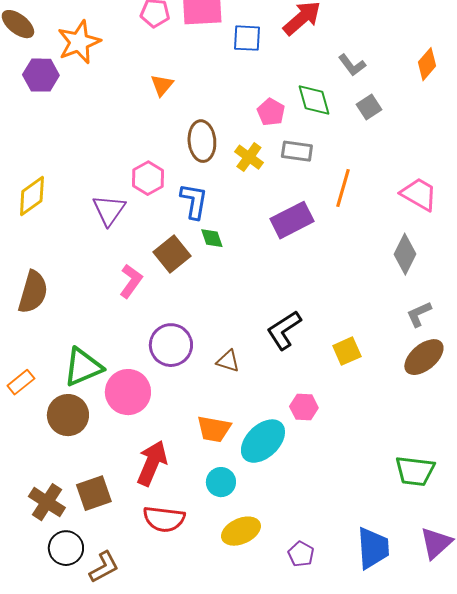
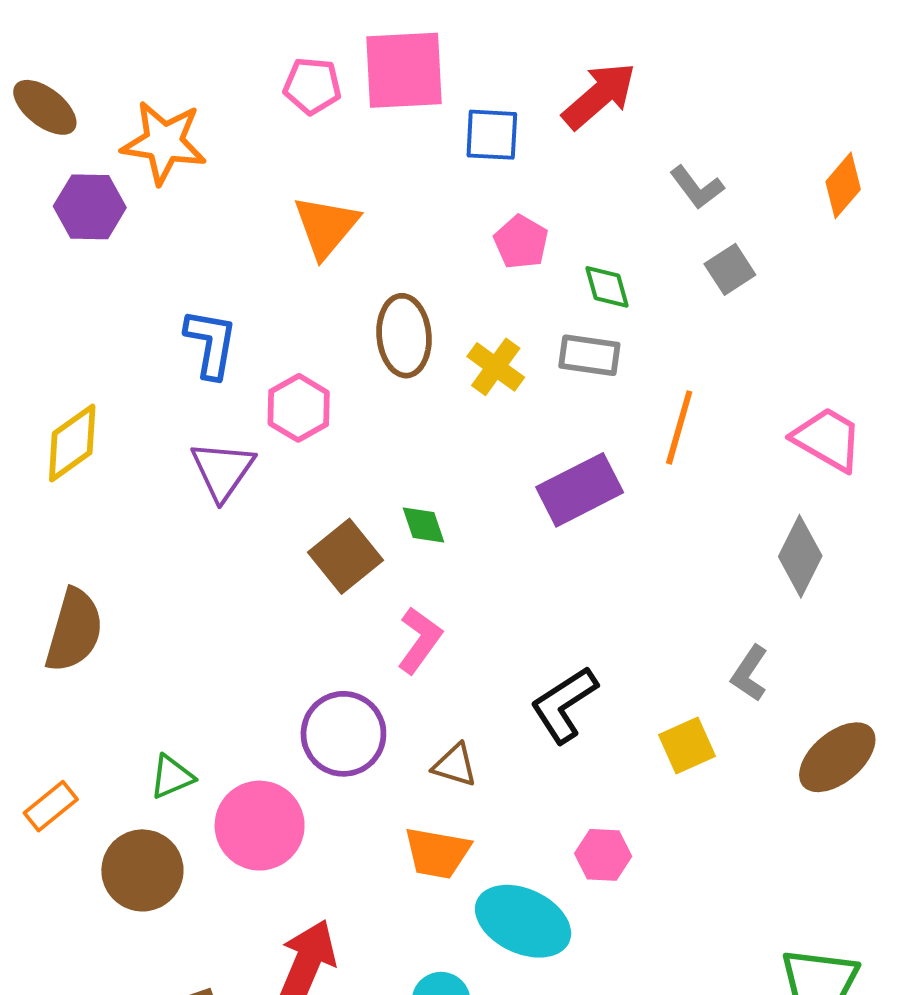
orange star: (79, 42) -> (164, 142), turned 30
orange triangle: (162, 85) -> (326, 226), size x1.5
green diamond: (314, 100) -> (607, 287), moved, size x0.7
pink pentagon: (271, 112) -> (521, 242), moved
blue L-shape: (194, 201) -> (211, 343), moved
pink L-shape: (131, 281) -> (420, 640), moved
gray L-shape: (419, 314) -> (749, 673), moved, turned -32
green triangle: (83, 367) -> (172, 777), size x0.6
orange trapezoid: (214, 429) -> (437, 853), moved
cyan ellipse: (263, 441) -> (523, 921), turned 69

